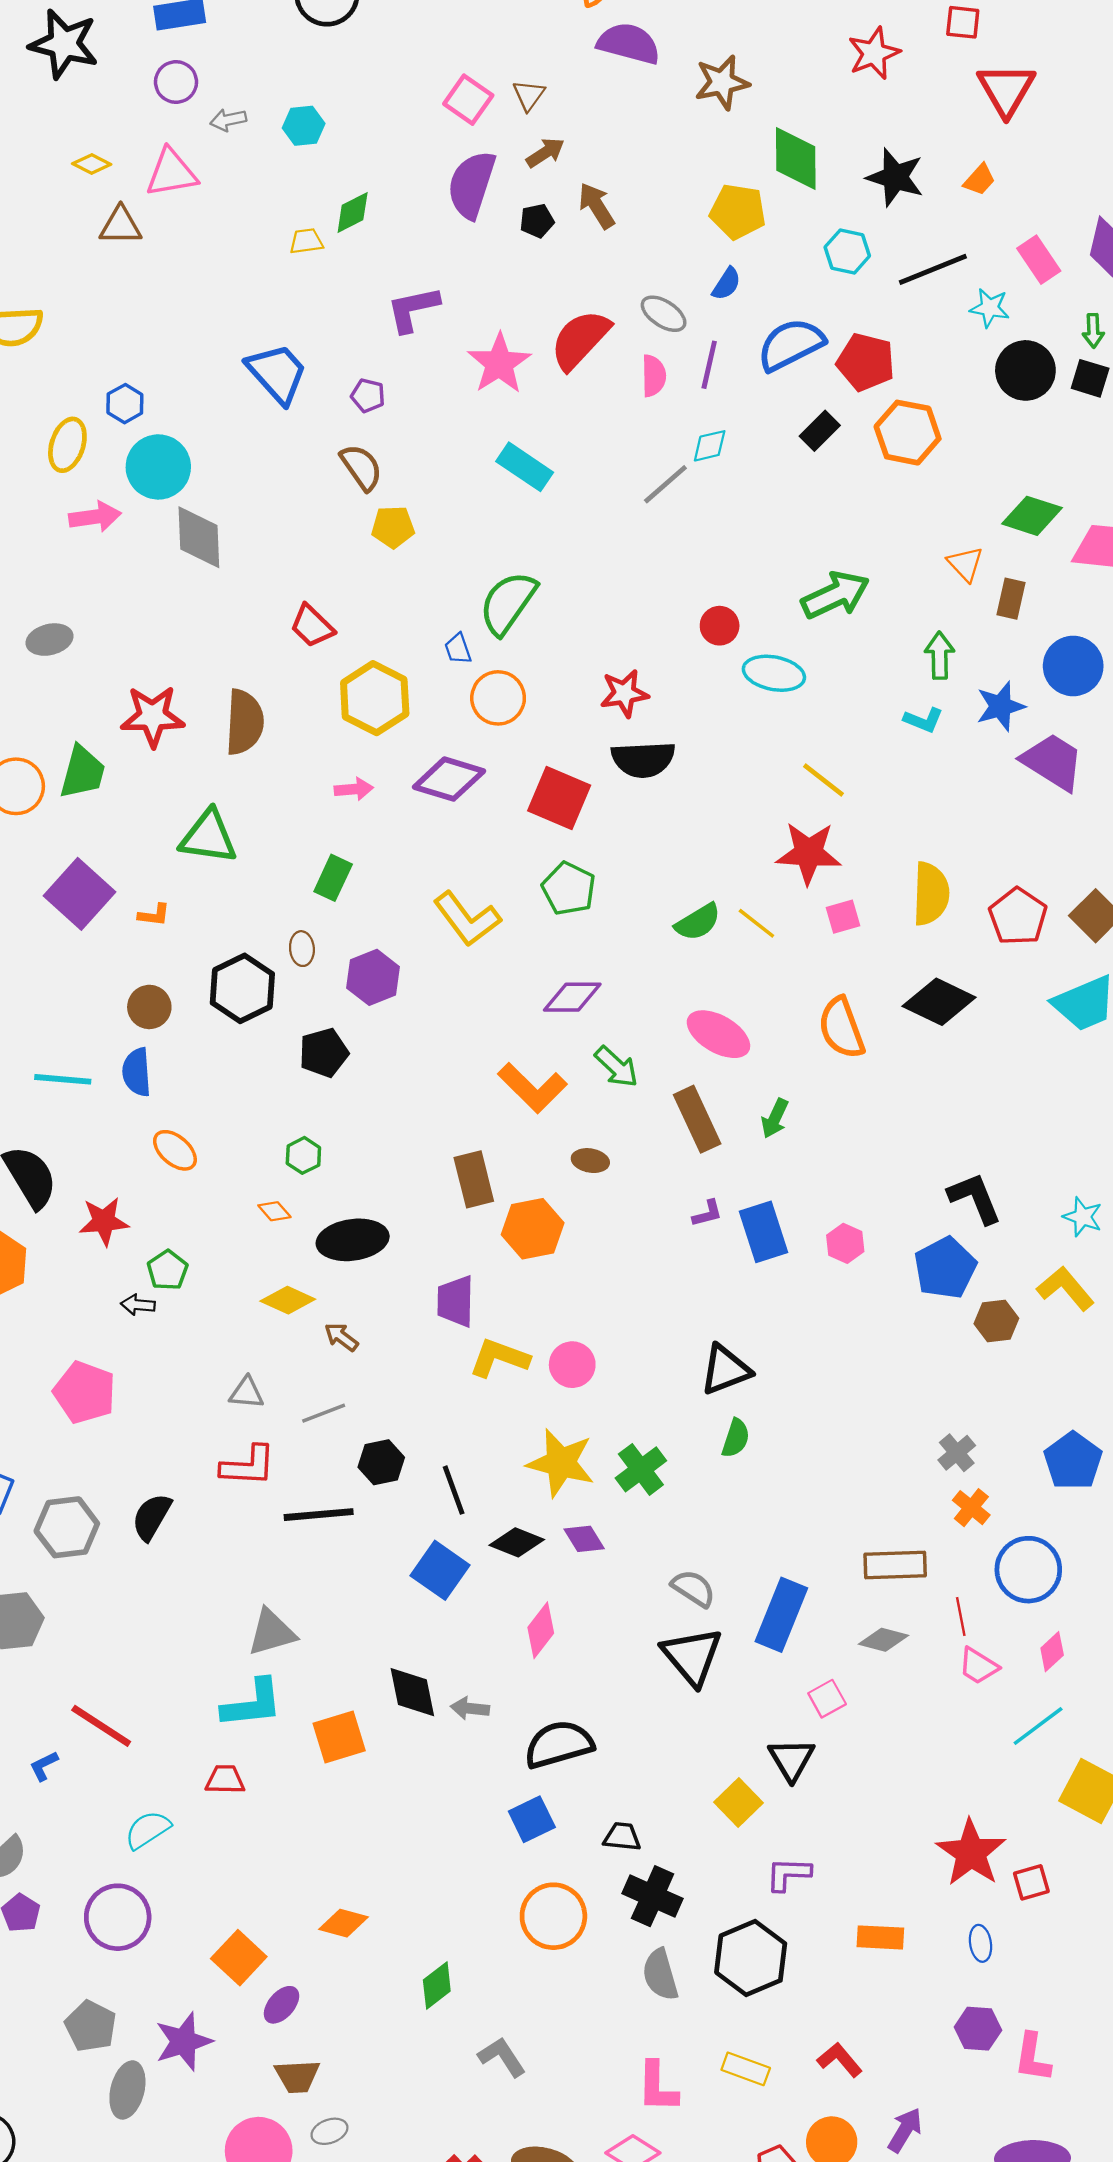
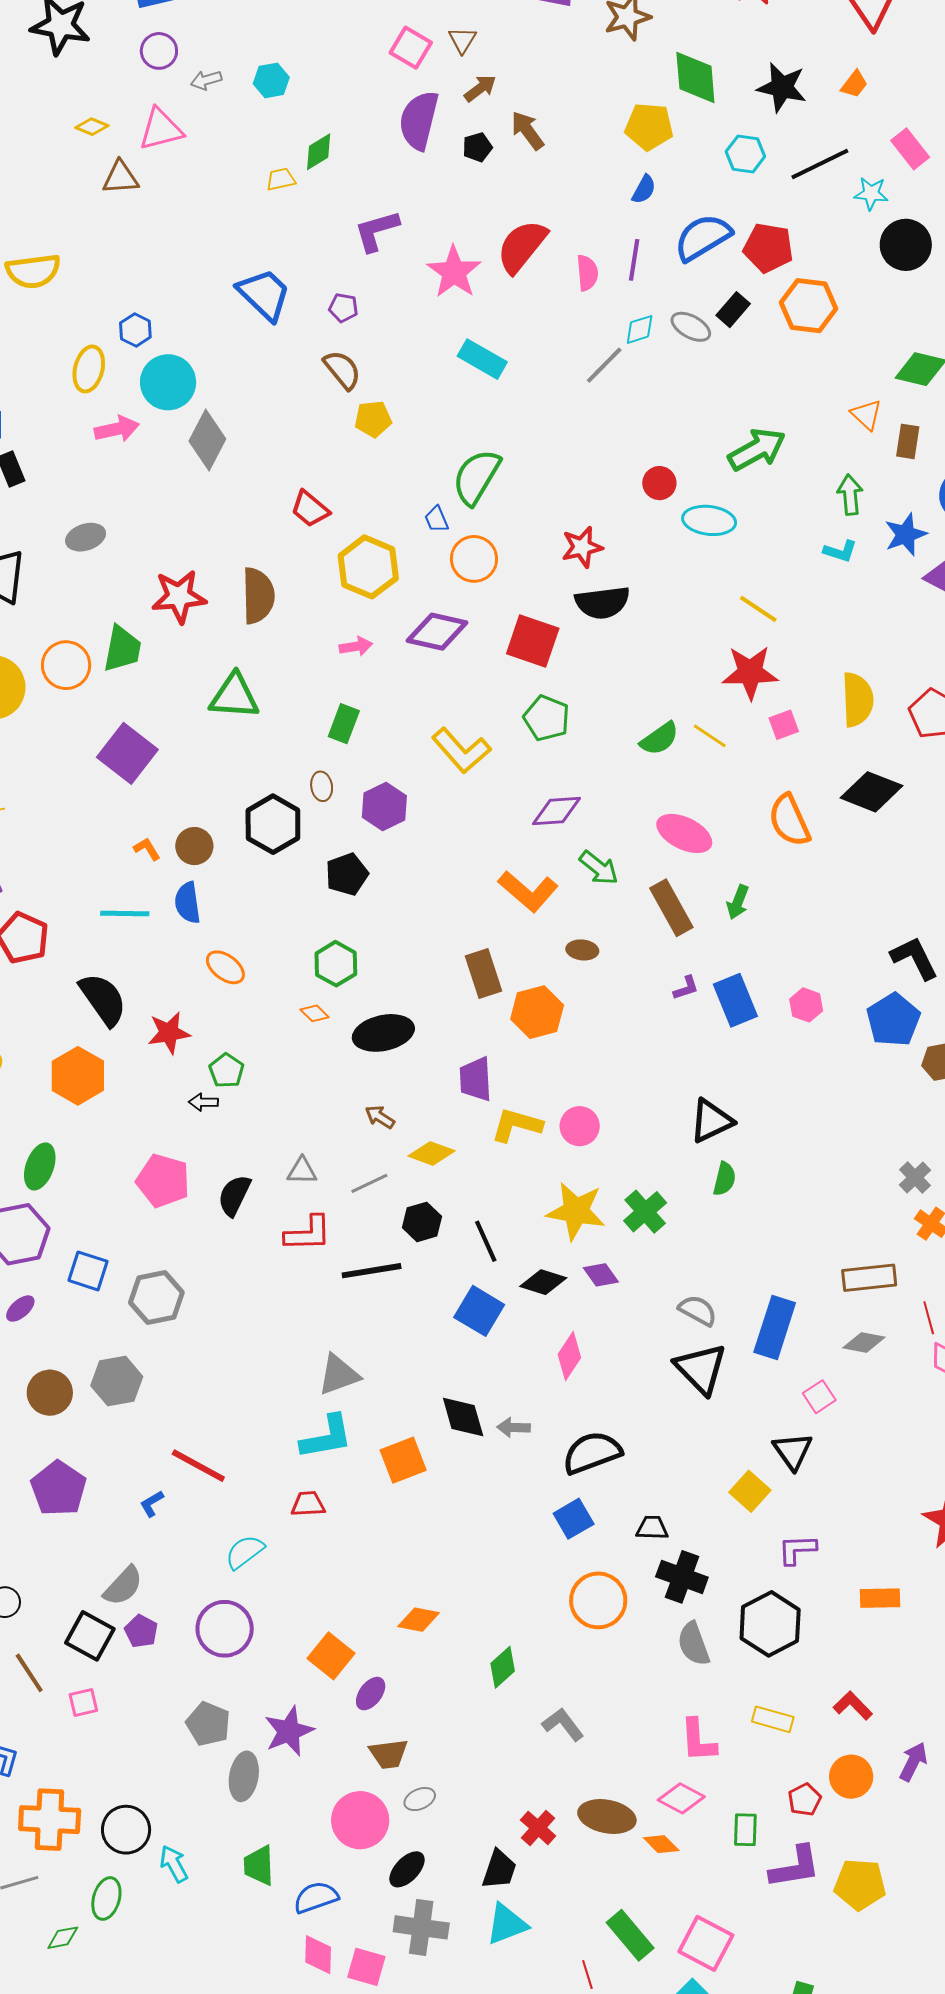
gray ellipse: (664, 314) -> (691, 327), moved
gray diamond: (199, 537) -> (207, 440), turned 34
orange L-shape: (154, 915) -> (147, 849), moved, turned -124
green hexagon: (303, 1155) -> (336, 964), size x1.4
yellow diamond: (288, 1300) -> (432, 1153), moved
black semicircle: (152, 1517) -> (234, 1195), moved

